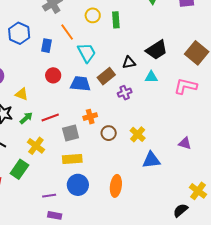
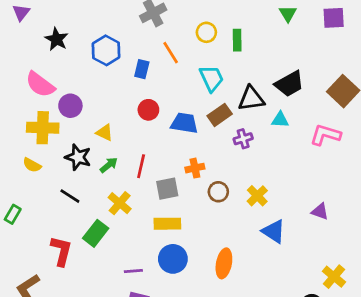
cyan trapezoid: (87, 53) -> (212, 78), moved
black triangle: (129, 63) -> (251, 99), size x1.5
red line: (50, 117) -> (141, 166), turned -60
blue triangle: (151, 160) -> (274, 231), turned 36

